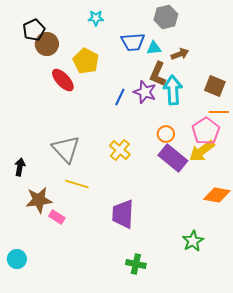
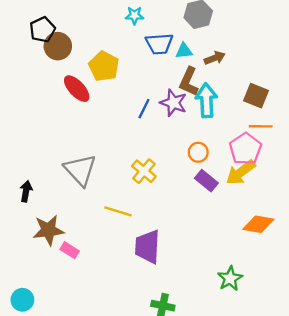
cyan star: (96, 18) -> (134, 15), moved
purple rectangle: (173, 158) -> (206, 181), size x0.7
yellow line: (77, 184) -> (118, 211), moved

